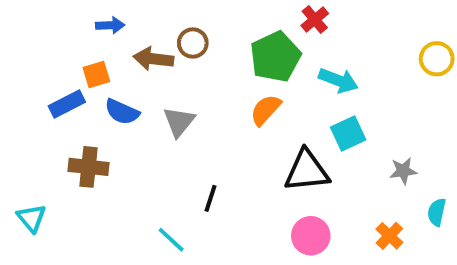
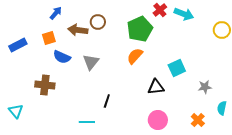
blue arrow: (110, 25) -> (56, 13), turned -48
cyan arrow: (338, 80) -> (184, 14), moved
blue rectangle: (67, 104) -> (18, 45), moved
black triangle: (307, 171) -> (156, 87), size x0.7
cyan line: (171, 240) -> (87, 122), turned -42

